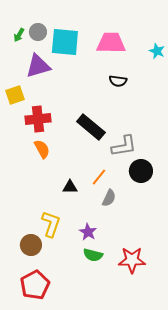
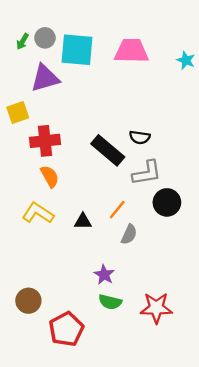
black semicircle: (118, 81) -> (140, 137), moved
yellow L-shape: (51, 224) -> (38, 213), moved, turned -76
brown circle: (31, 245) -> (28, 301), moved
red pentagon: (35, 285) -> (66, 329), moved

